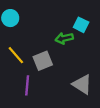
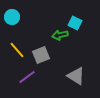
purple line: (27, 85) -> (27, 77), turned 48

